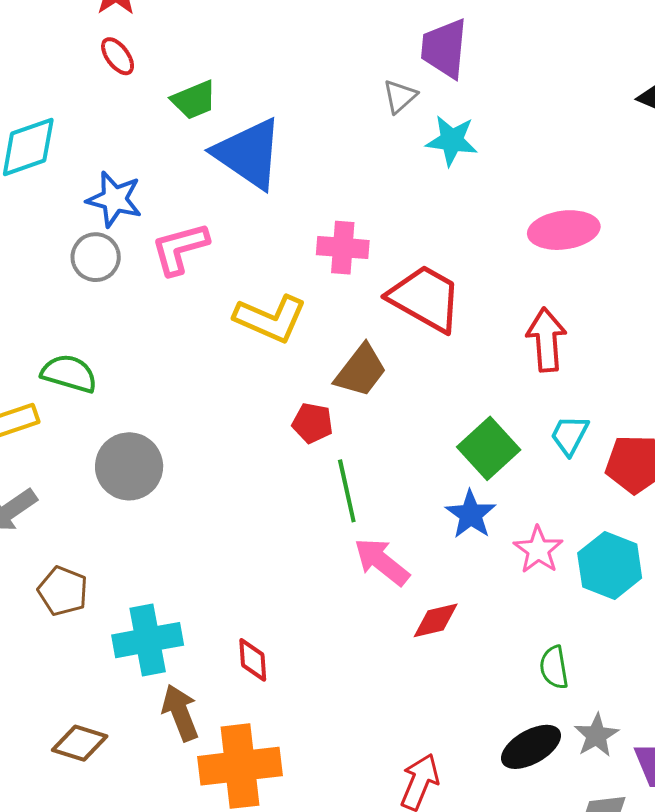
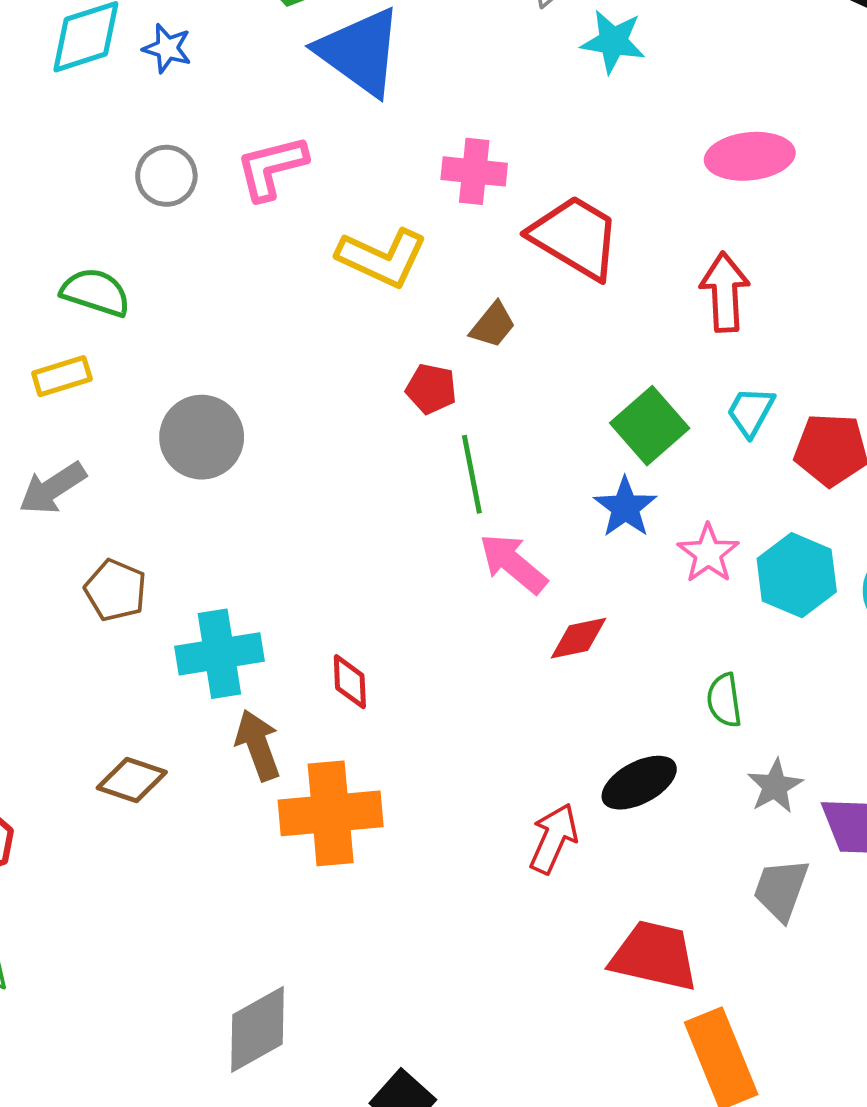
blue star: (114, 199) -> (167, 48), moved, size x0.7
brown trapezoid: (361, 371) -> (493, 325), size x0.7
green semicircle: (69, 374) -> (96, 292), moved
black ellipse: (531, 747) -> (639, 783), moved

